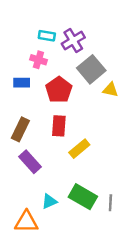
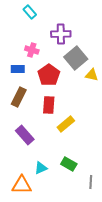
cyan rectangle: (47, 36) -> (30, 12), moved, turned 40
purple cross: (73, 41) -> (61, 34), turned 30
brown rectangle: (20, 129) -> (19, 97), moved
green rectangle: (83, 197) -> (69, 164), size x0.7
gray line: (110, 203) -> (91, 182), moved

